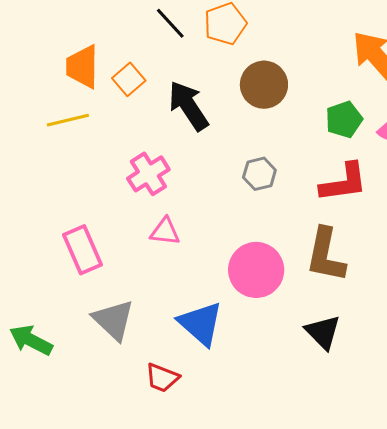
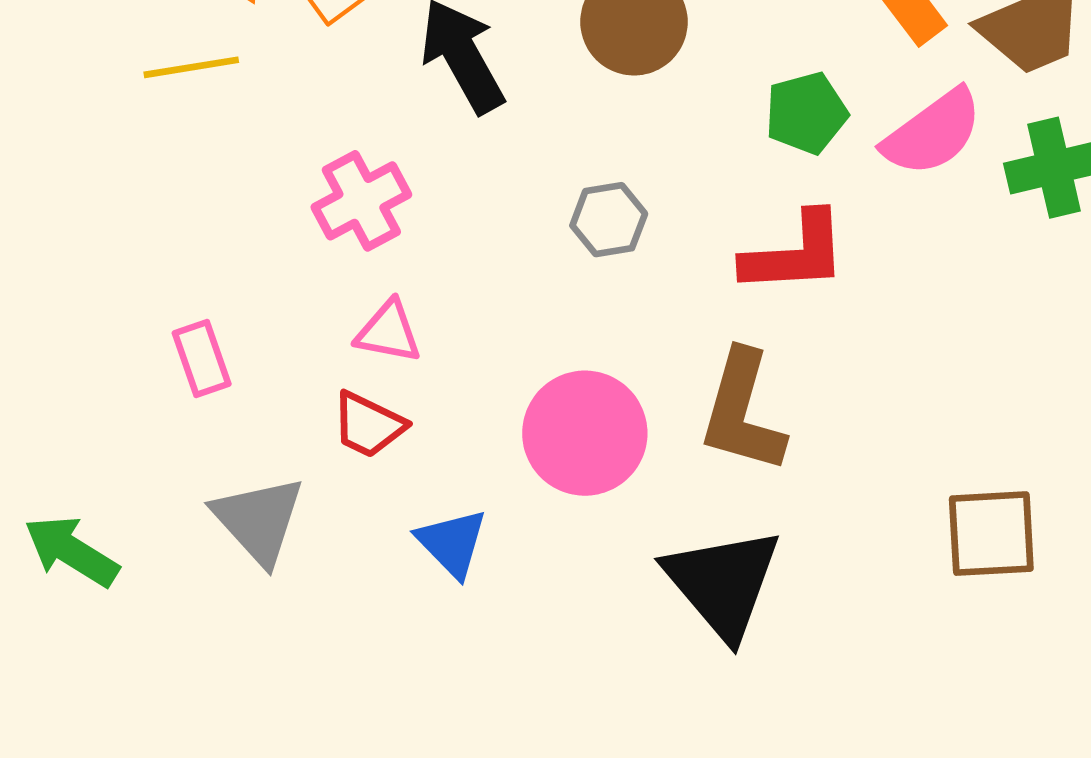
pink rectangle: (83, 250) -> (202, 358), size x0.7
blue triangle: (201, 324) -> (452, 543), size x0.7
black triangle: (323, 332) -> (723, 583), size x1.5
red trapezoid: (162, 378) -> (368, 425), moved

